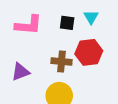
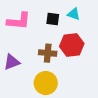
cyan triangle: (91, 17) -> (74, 14), turned -40

